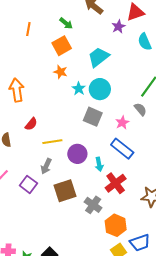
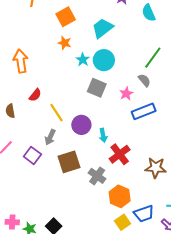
yellow line: (52, 142) -> (56, 113), turned 66
blue rectangle: (122, 149) -> (144, 111), moved, turned -60

